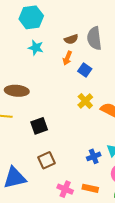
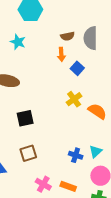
cyan star: (36, 48) -> (18, 42), moved
orange arrow: (67, 58) -> (61, 54), turned -32
blue cross: (94, 156) -> (76, 155), turned 32

